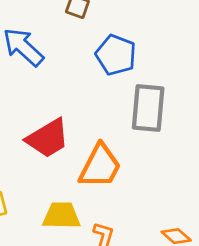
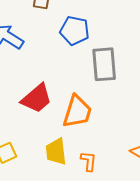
yellow trapezoid: (61, 216) -> (56, 152), turned -88

